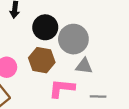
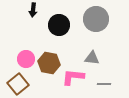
gray circle: (73, 39) -> (96, 19), moved
brown hexagon: (42, 60) -> (49, 63), moved

